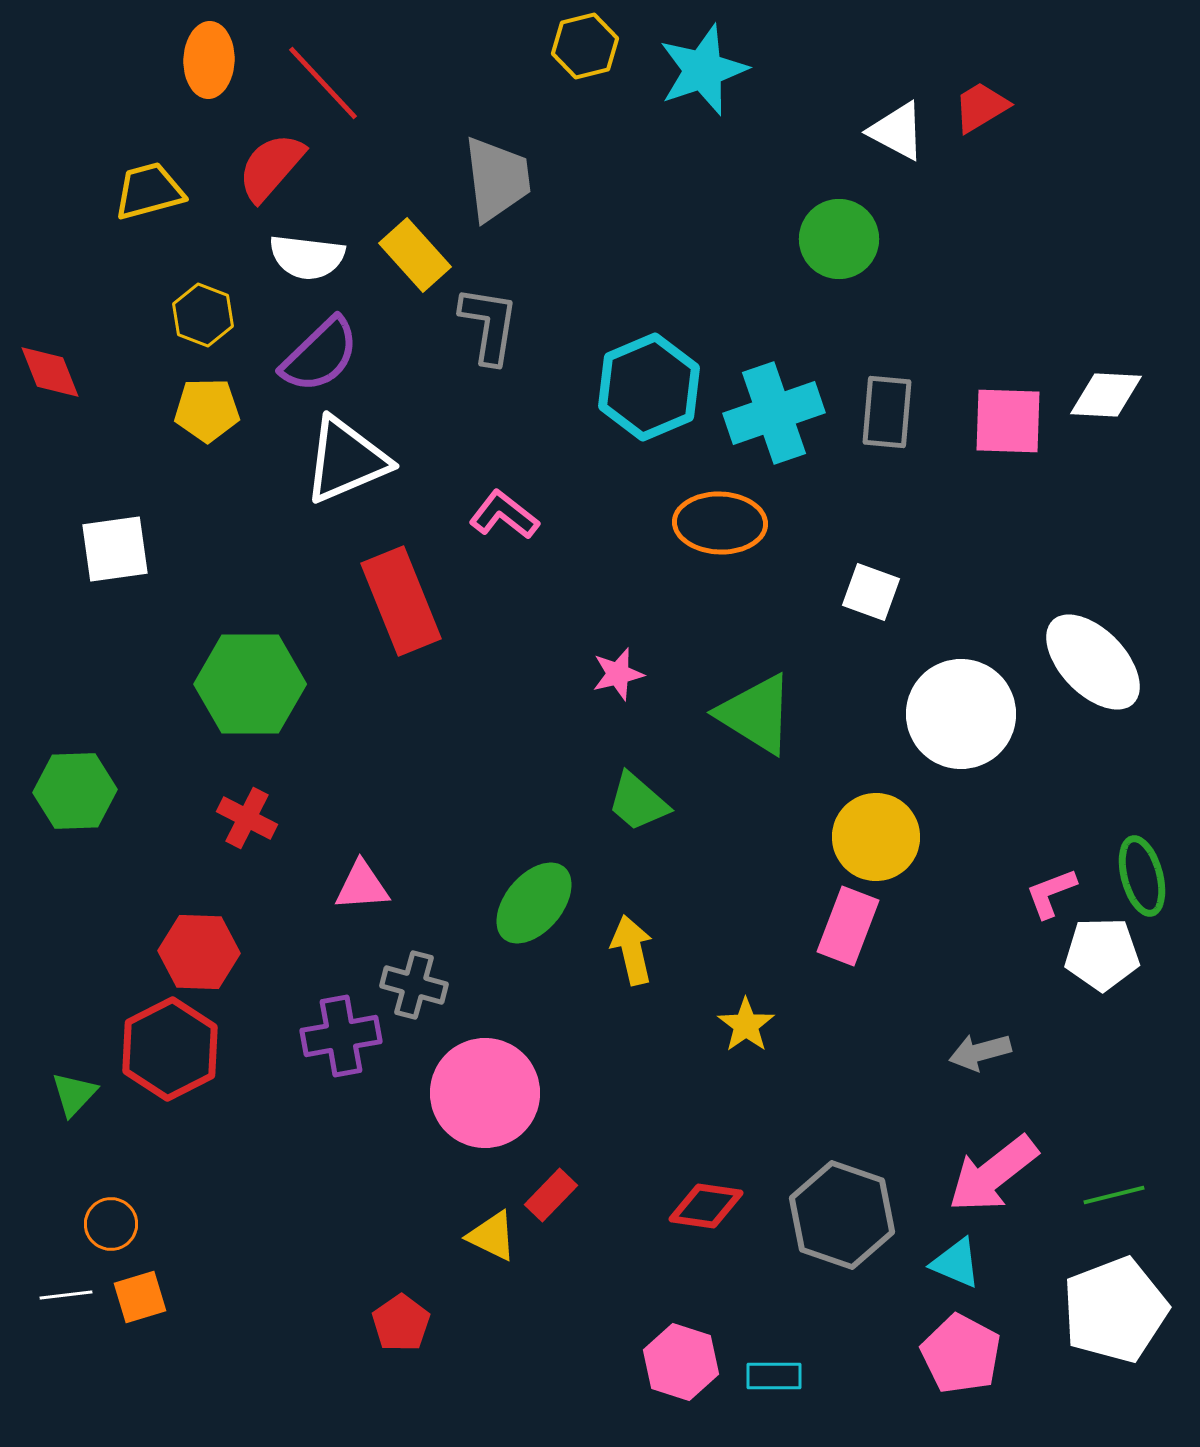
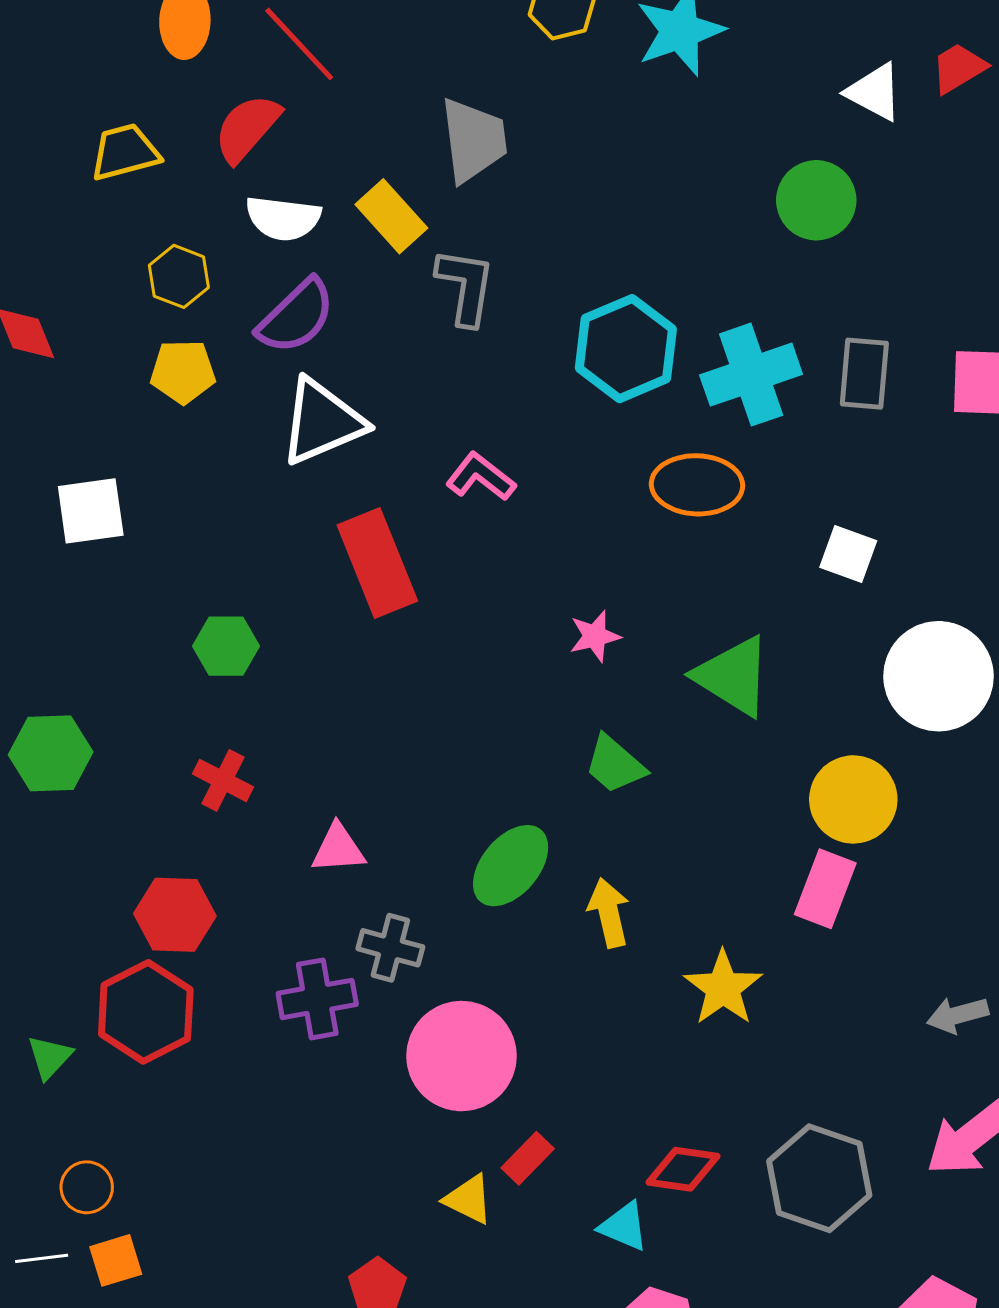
green hexagon: (250, 684) -> (226, 646), size x0.6
yellow star: (746, 1025) -> (723, 988), size x1.4
cyan triangle: (956, 1263) -> (624, 1226), moved

